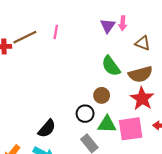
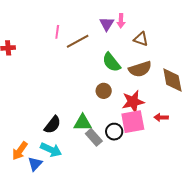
brown line: (25, 37) -> (78, 41), moved
red star: (142, 99) -> (133, 102), moved, turned 30
black circle: (85, 114) -> (114, 132), moved
green triangle: (107, 124) -> (83, 123), moved

